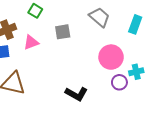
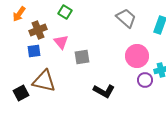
gray square: (63, 32) -> (82, 57), moved
pink triangle: (31, 42) -> (61, 42), turned -49

